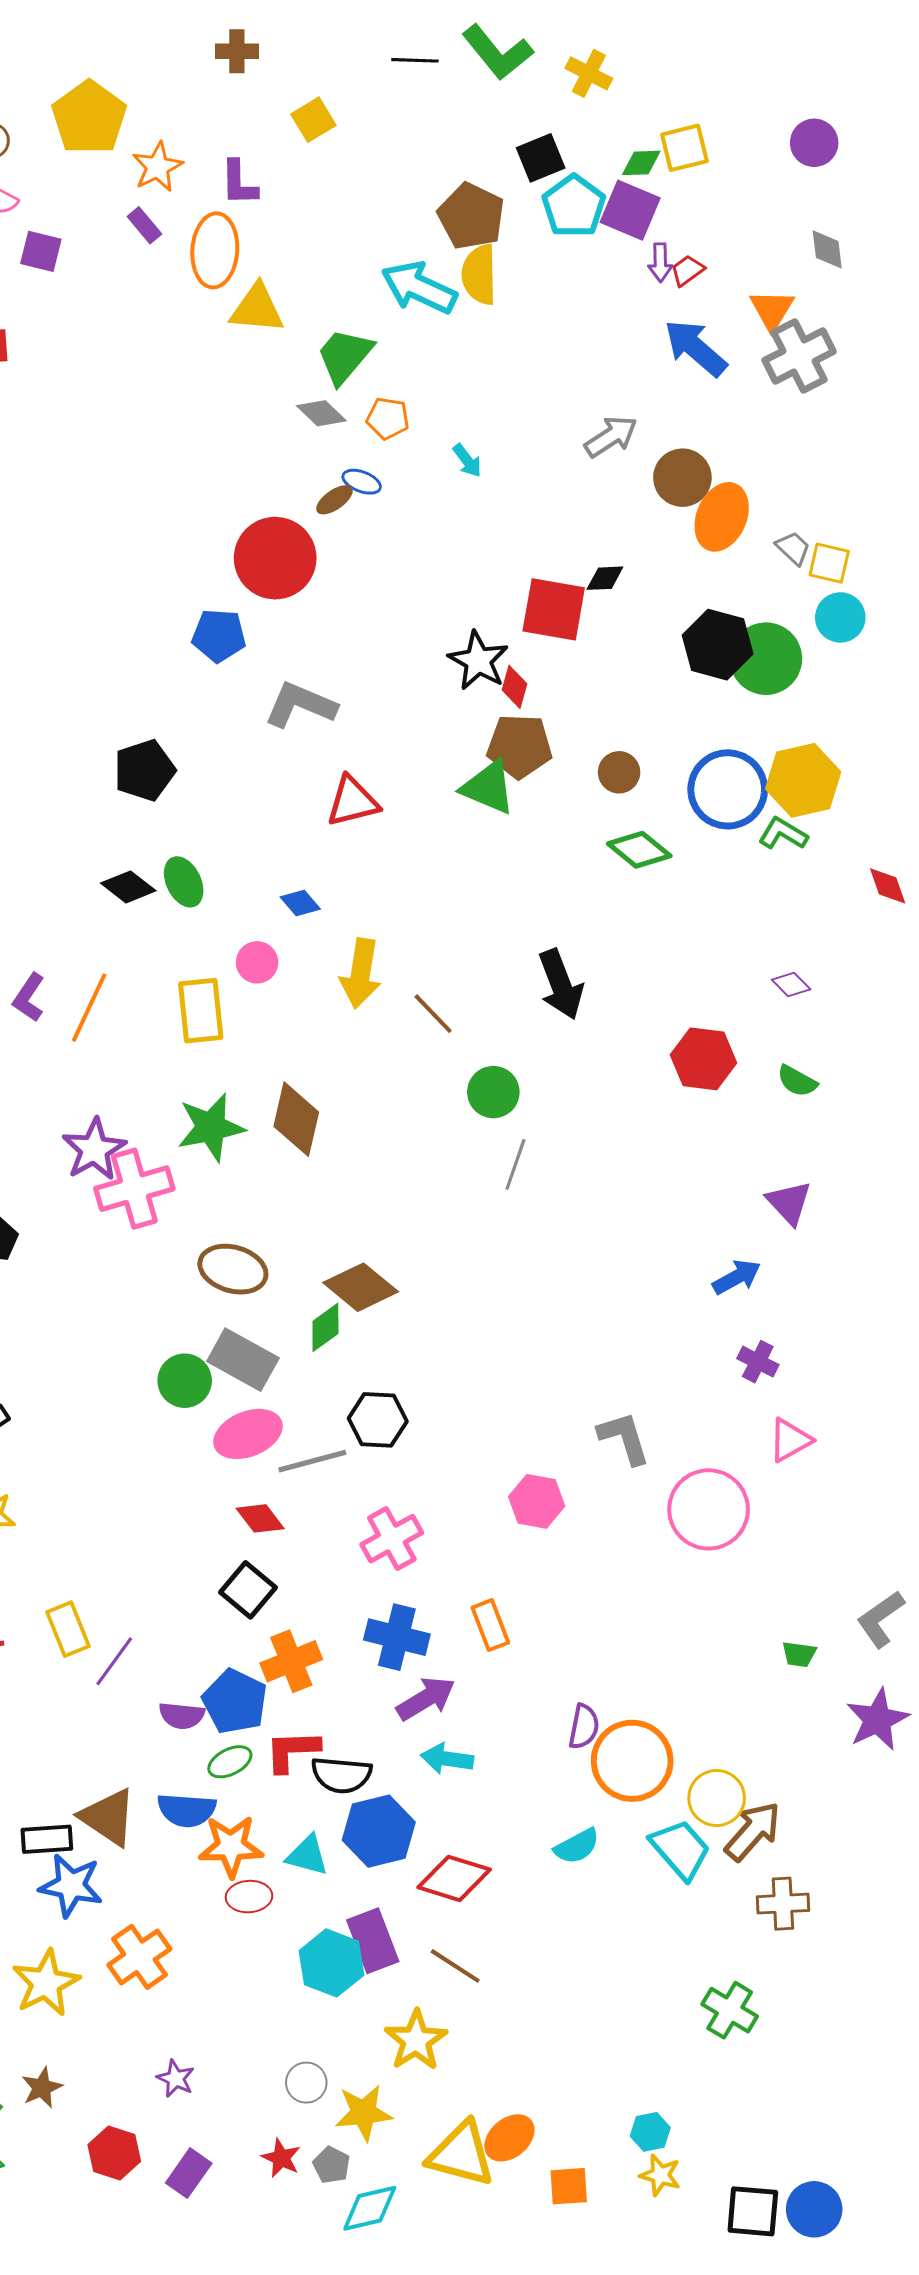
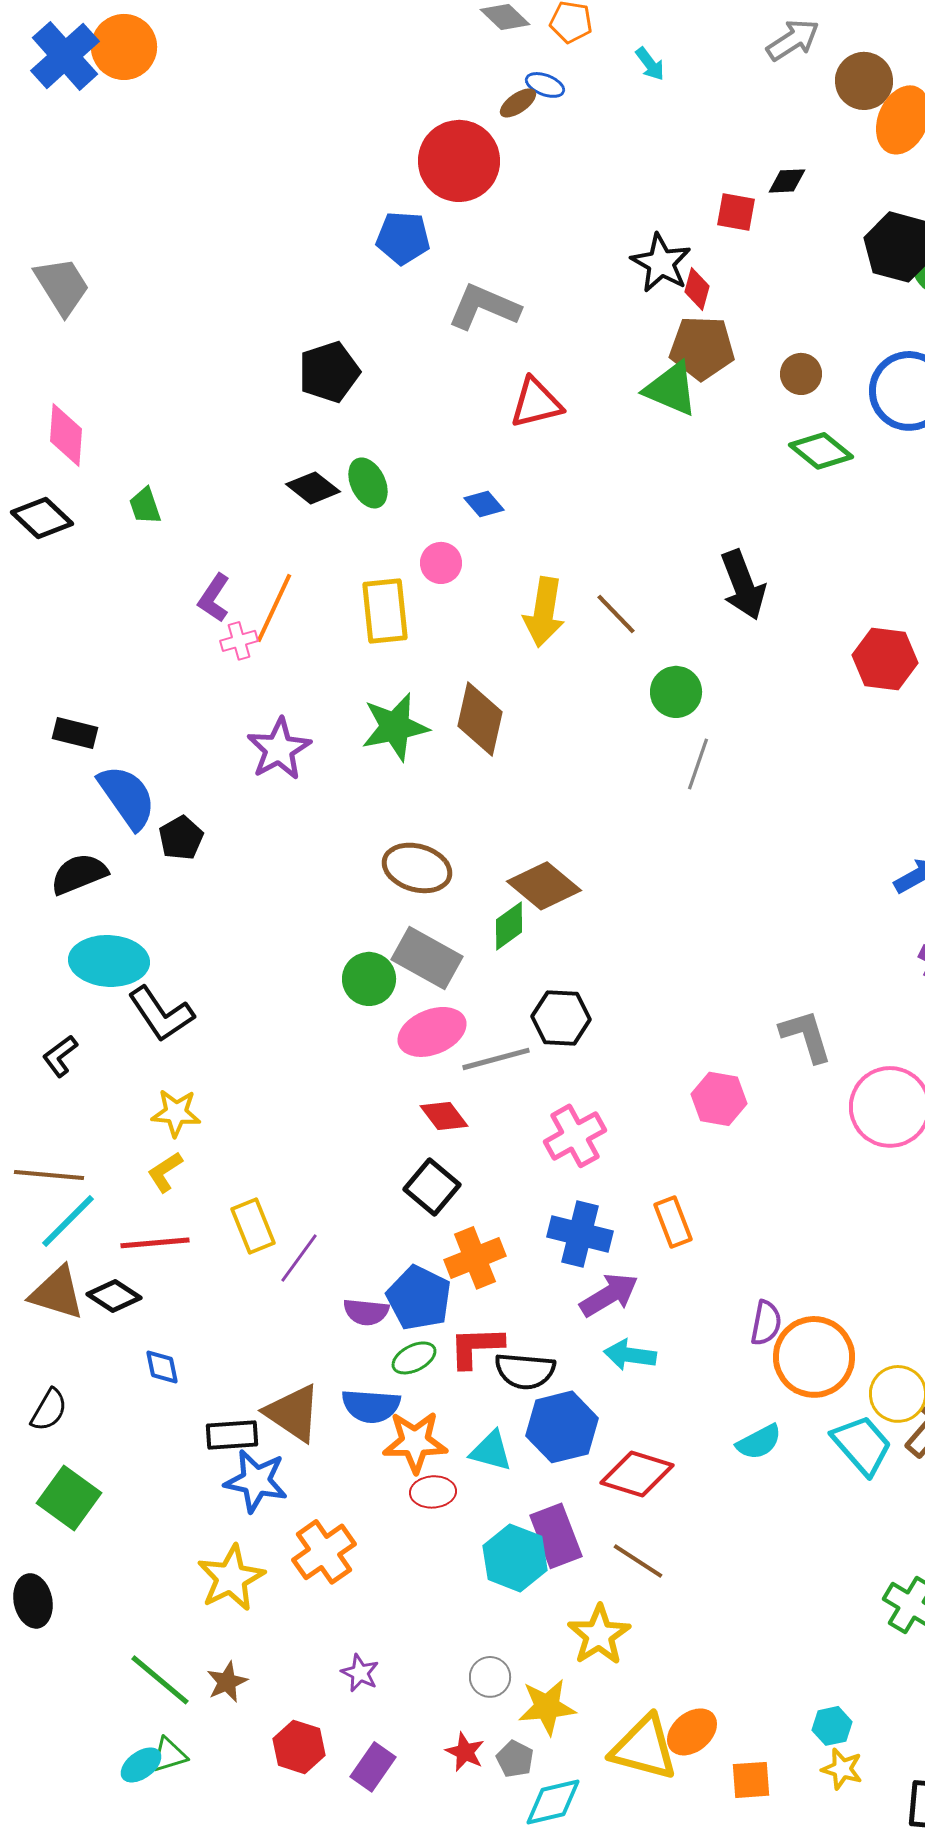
red square: (554, 609) -> (736, 212), size x0.6
yellow arrow: (361, 973) -> (544, 612), moved
pink cross: (134, 1189) -> (239, 641), moved, size x0.5

